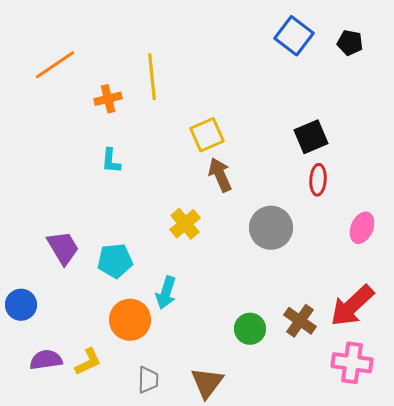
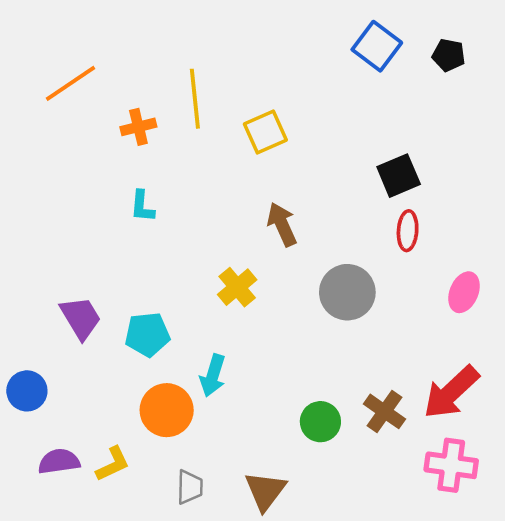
yellow square: (207, 135) -> (265, 132), moved

